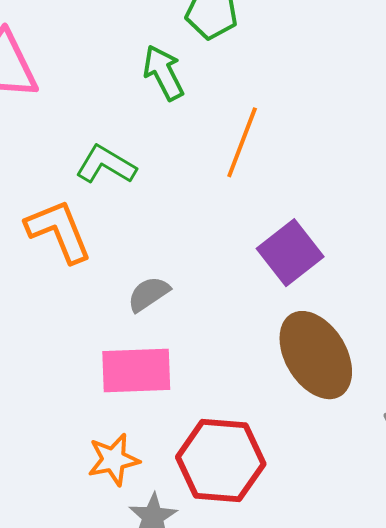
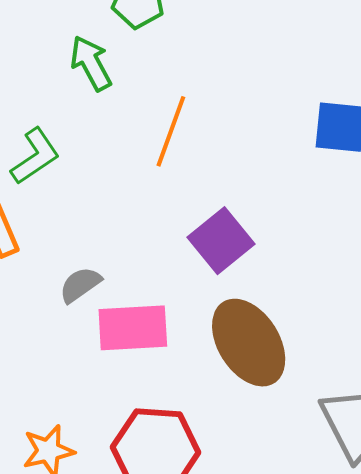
green L-shape: (106, 165) -> (35, 156), turned 116
pink rectangle: (136, 371) -> (133, 328), moved

